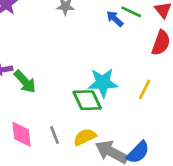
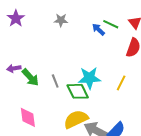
gray line: (54, 135) -> (55, 81), moved
yellow semicircle: (85, 137) -> (76, 119), size x1.4

